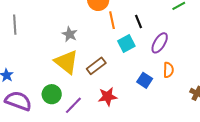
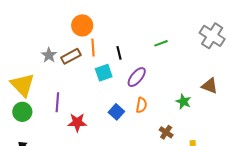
yellow triangle: (66, 62) -> (23, 85), moved
brown rectangle: (96, 66) -> (71, 56), moved
purple line: (73, 105) -> (57, 102), moved, turned -48

